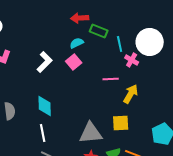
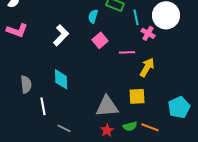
cyan semicircle: (77, 43) -> (93, 16), turned -48
pink square: (74, 62) -> (100, 40), moved
white line: (43, 133) -> (43, 106), moved

